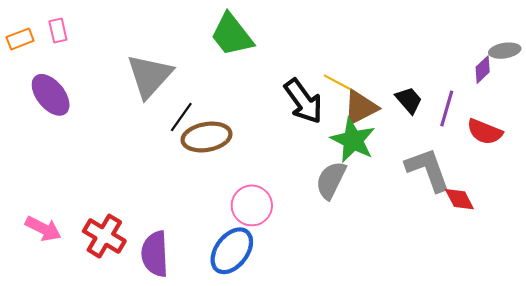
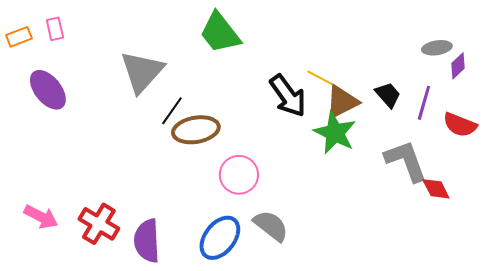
gray ellipse: (505, 51) -> (437, 48), moved
gray semicircle: (331, 180) -> (271, 226), moved, turned 102
pink circle: (252, 205) -> (239, 175), moved

